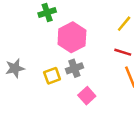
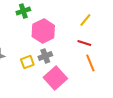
pink square: (87, 96) -> (55, 78), size x1.6

